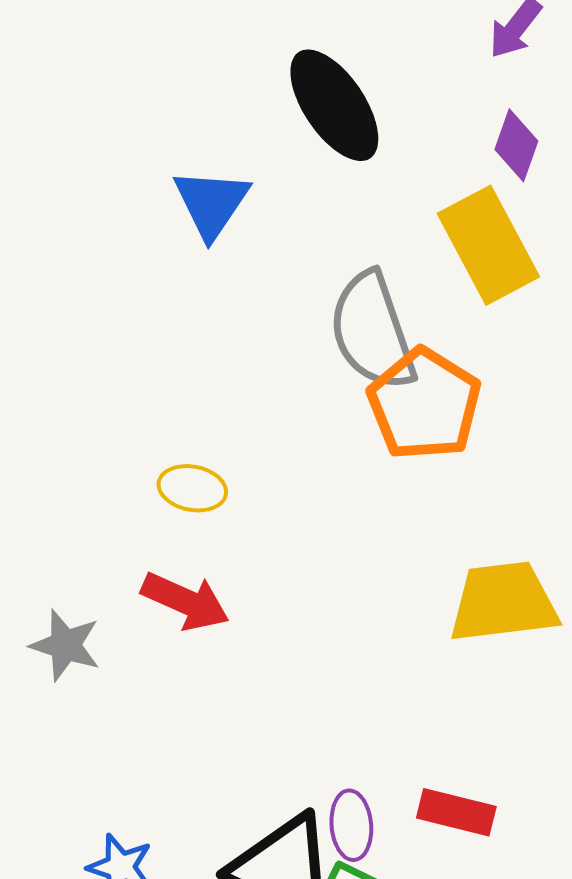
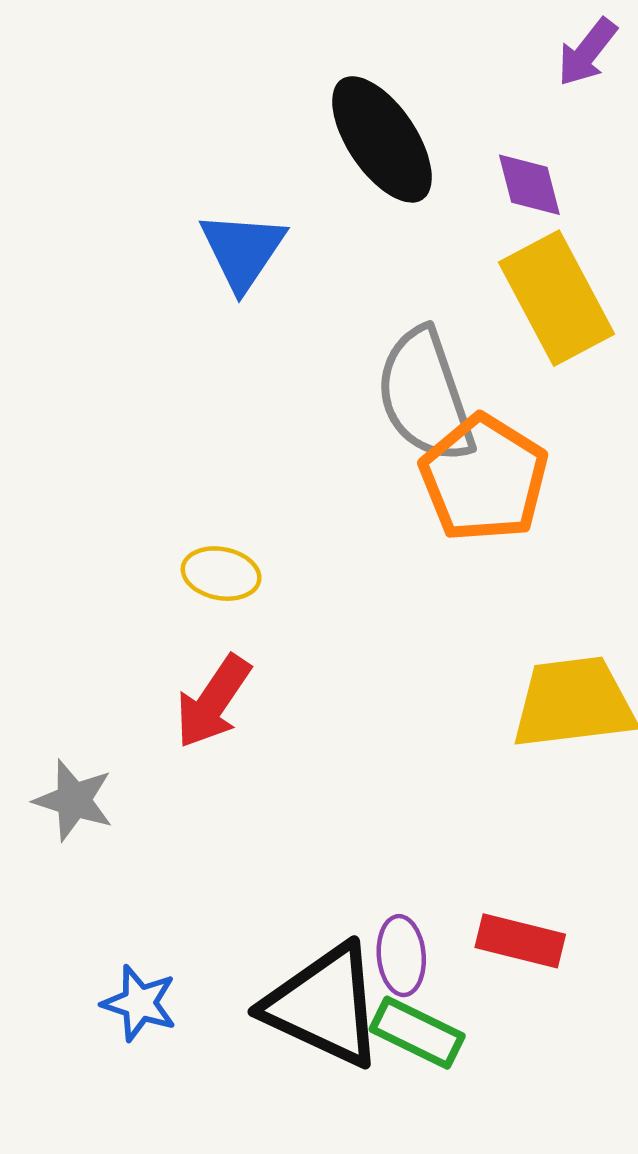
purple diamond: (516, 145) -> (529, 185), moved, turned -34
red arrow: (185, 601) -> (213, 702), turned 100
gray star: (65, 645) -> (74, 800), moved

